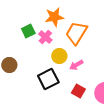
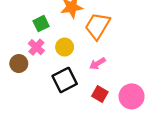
pink cross: (45, 37) -> (36, 47), moved
yellow circle: (59, 56) -> (65, 47), moved

